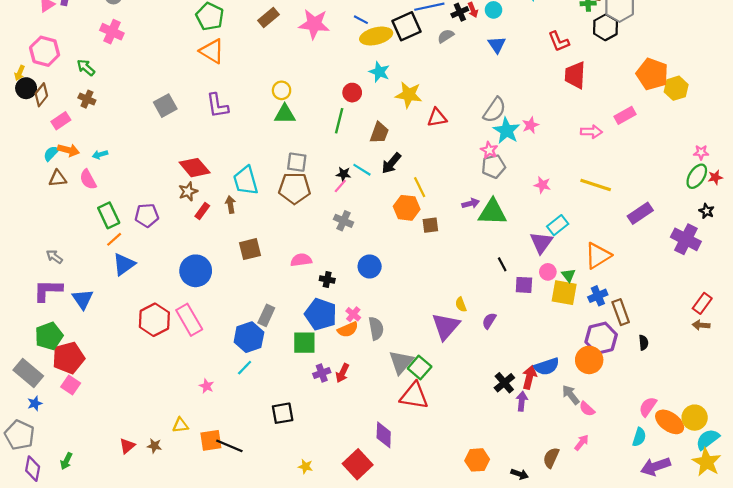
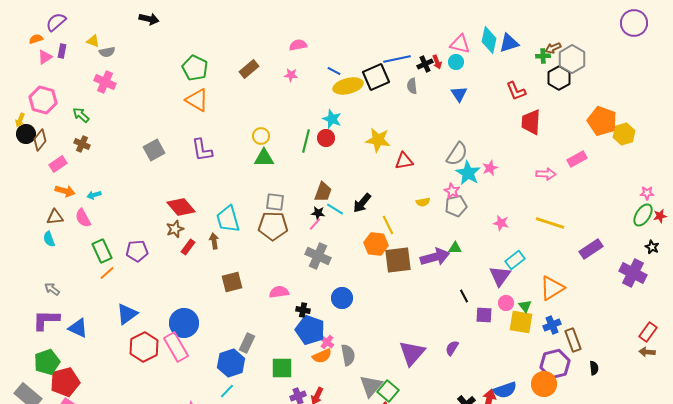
pink star: (314, 24) -> (291, 75), size x0.5
gray semicircle: (446, 36) -> (412, 86), turned -63
cyan star: (379, 72) -> (332, 119), moved
green line: (339, 121) -> (306, 141), moved
brown trapezoid: (379, 133) -> (323, 192), moved
cyan semicircle: (51, 153) -> (49, 239), moved, turned -63
purple arrow: (471, 203) -> (435, 257), moved, size x1.8
green triangle: (492, 212) -> (455, 248), size x0.5
gray cross: (343, 221) -> (318, 256), size x1.4
brown square: (430, 225) -> (398, 260), size x1.8
blue triangle: (124, 264) -> (127, 314), moved
blue circle: (196, 271) -> (184, 323), moved
blue triangle: (83, 299) -> (78, 328), turned -30
yellow semicircle: (461, 305) -> (423, 202), moved, turned -80
blue pentagon: (321, 314) -> (310, 330), moved

